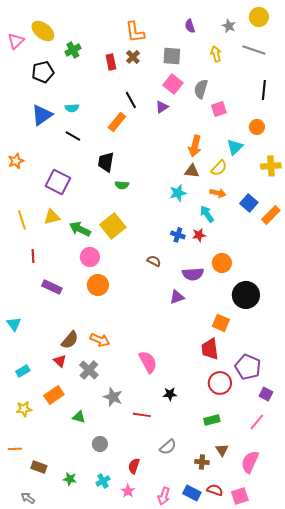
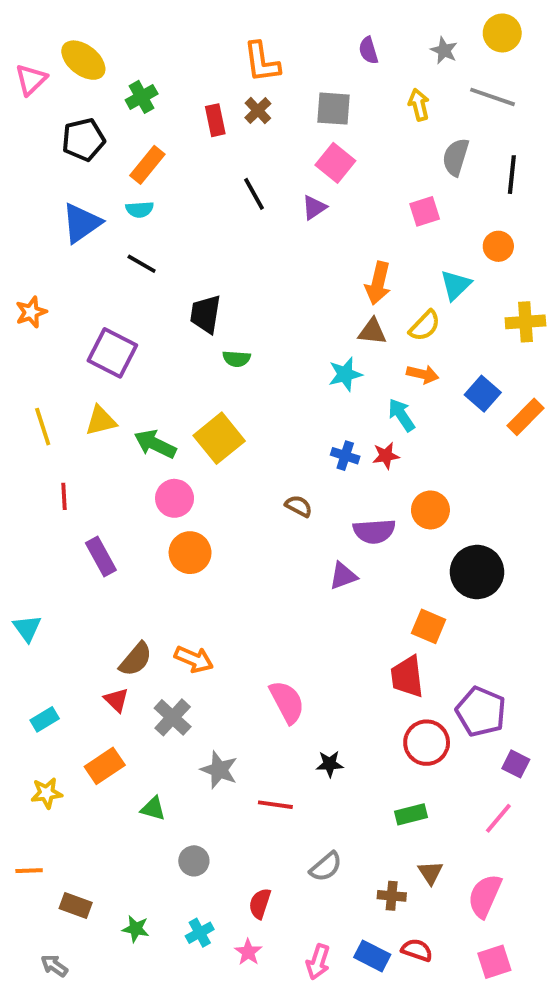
gray semicircle: (201, 89) -> (456, 157), moved
orange rectangle: (117, 122) -> (147, 165), moved
purple rectangle: (52, 287) -> (101, 556), turned 36
pink square: (240, 496) -> (494, 962), moved

